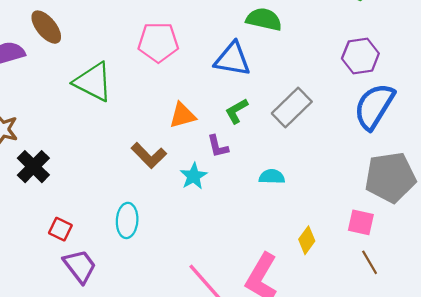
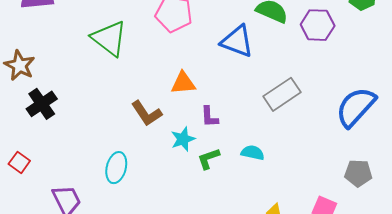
purple hexagon: (360, 56) -> (318, 25), moved
green L-shape: (236, 111) -> (208, 159), moved
gray pentagon: (390, 177) -> (358, 173), size x0.6
red square: (60, 229) -> (19, 162), moved

